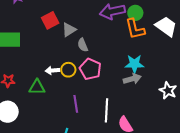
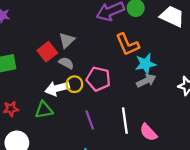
red square: (50, 20) -> (47, 52), moved
orange L-shape: (135, 29) -> (127, 44), moved
gray semicircle: (83, 45) -> (66, 63), moved, turned 152
white arrow: (52, 70) -> (57, 88), size x1.5

